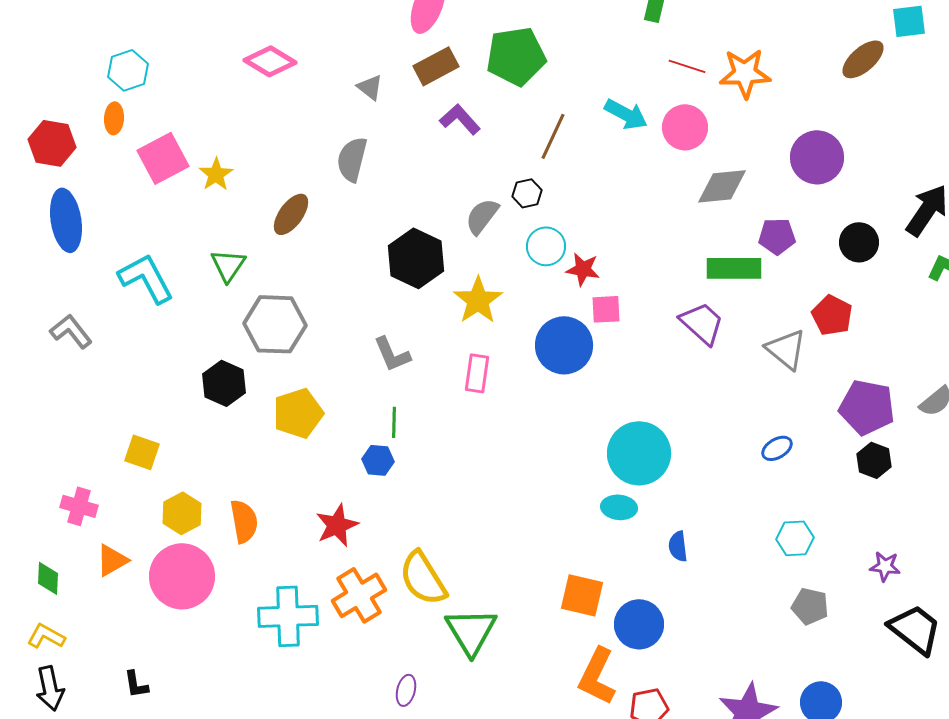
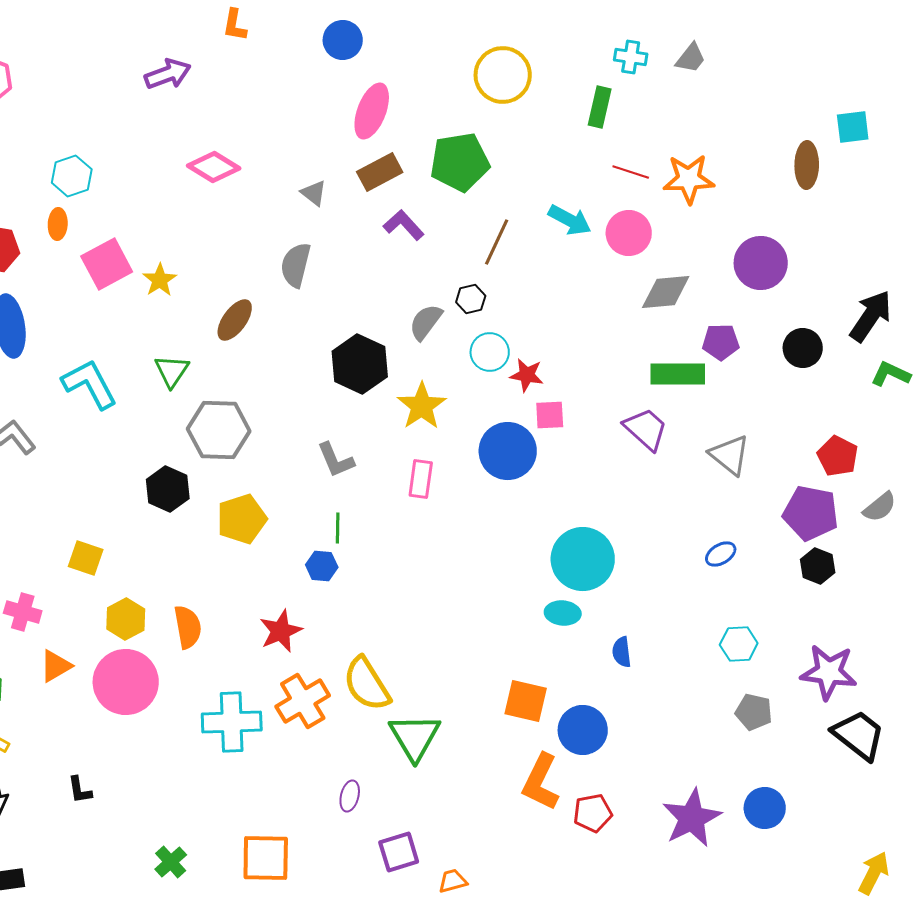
brown ellipse: (863, 59) -> (807, 165), turned -48
red pentagon: (832, 315) -> (838, 456), moved
purple star: (885, 566) -> (829, 672), size x1.8

